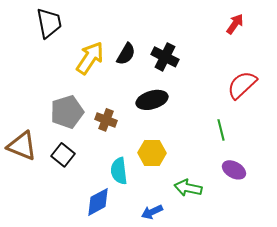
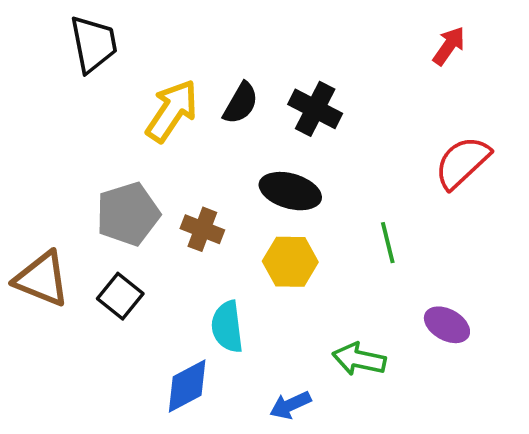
black ellipse: (152, 100) -> (290, 191), turned 32
green line: (221, 130) -> (388, 243), moved
yellow hexagon: (152, 153) -> (290, 262), moved

